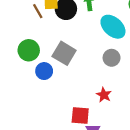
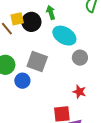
cyan ellipse: (113, 27) -> (64, 36), moved

